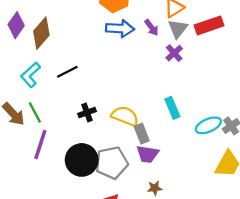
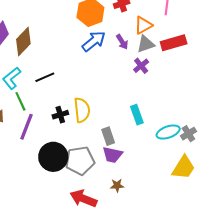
blue arrow: (120, 29) -> (94, 41), turned -45
gray triangle: (178, 29) -> (146, 44), turned 30
green line: (35, 113) -> (20, 101), moved
yellow semicircle: (125, 116) -> (82, 110), moved, turned 60
purple line: (40, 144) -> (27, 127), moved

